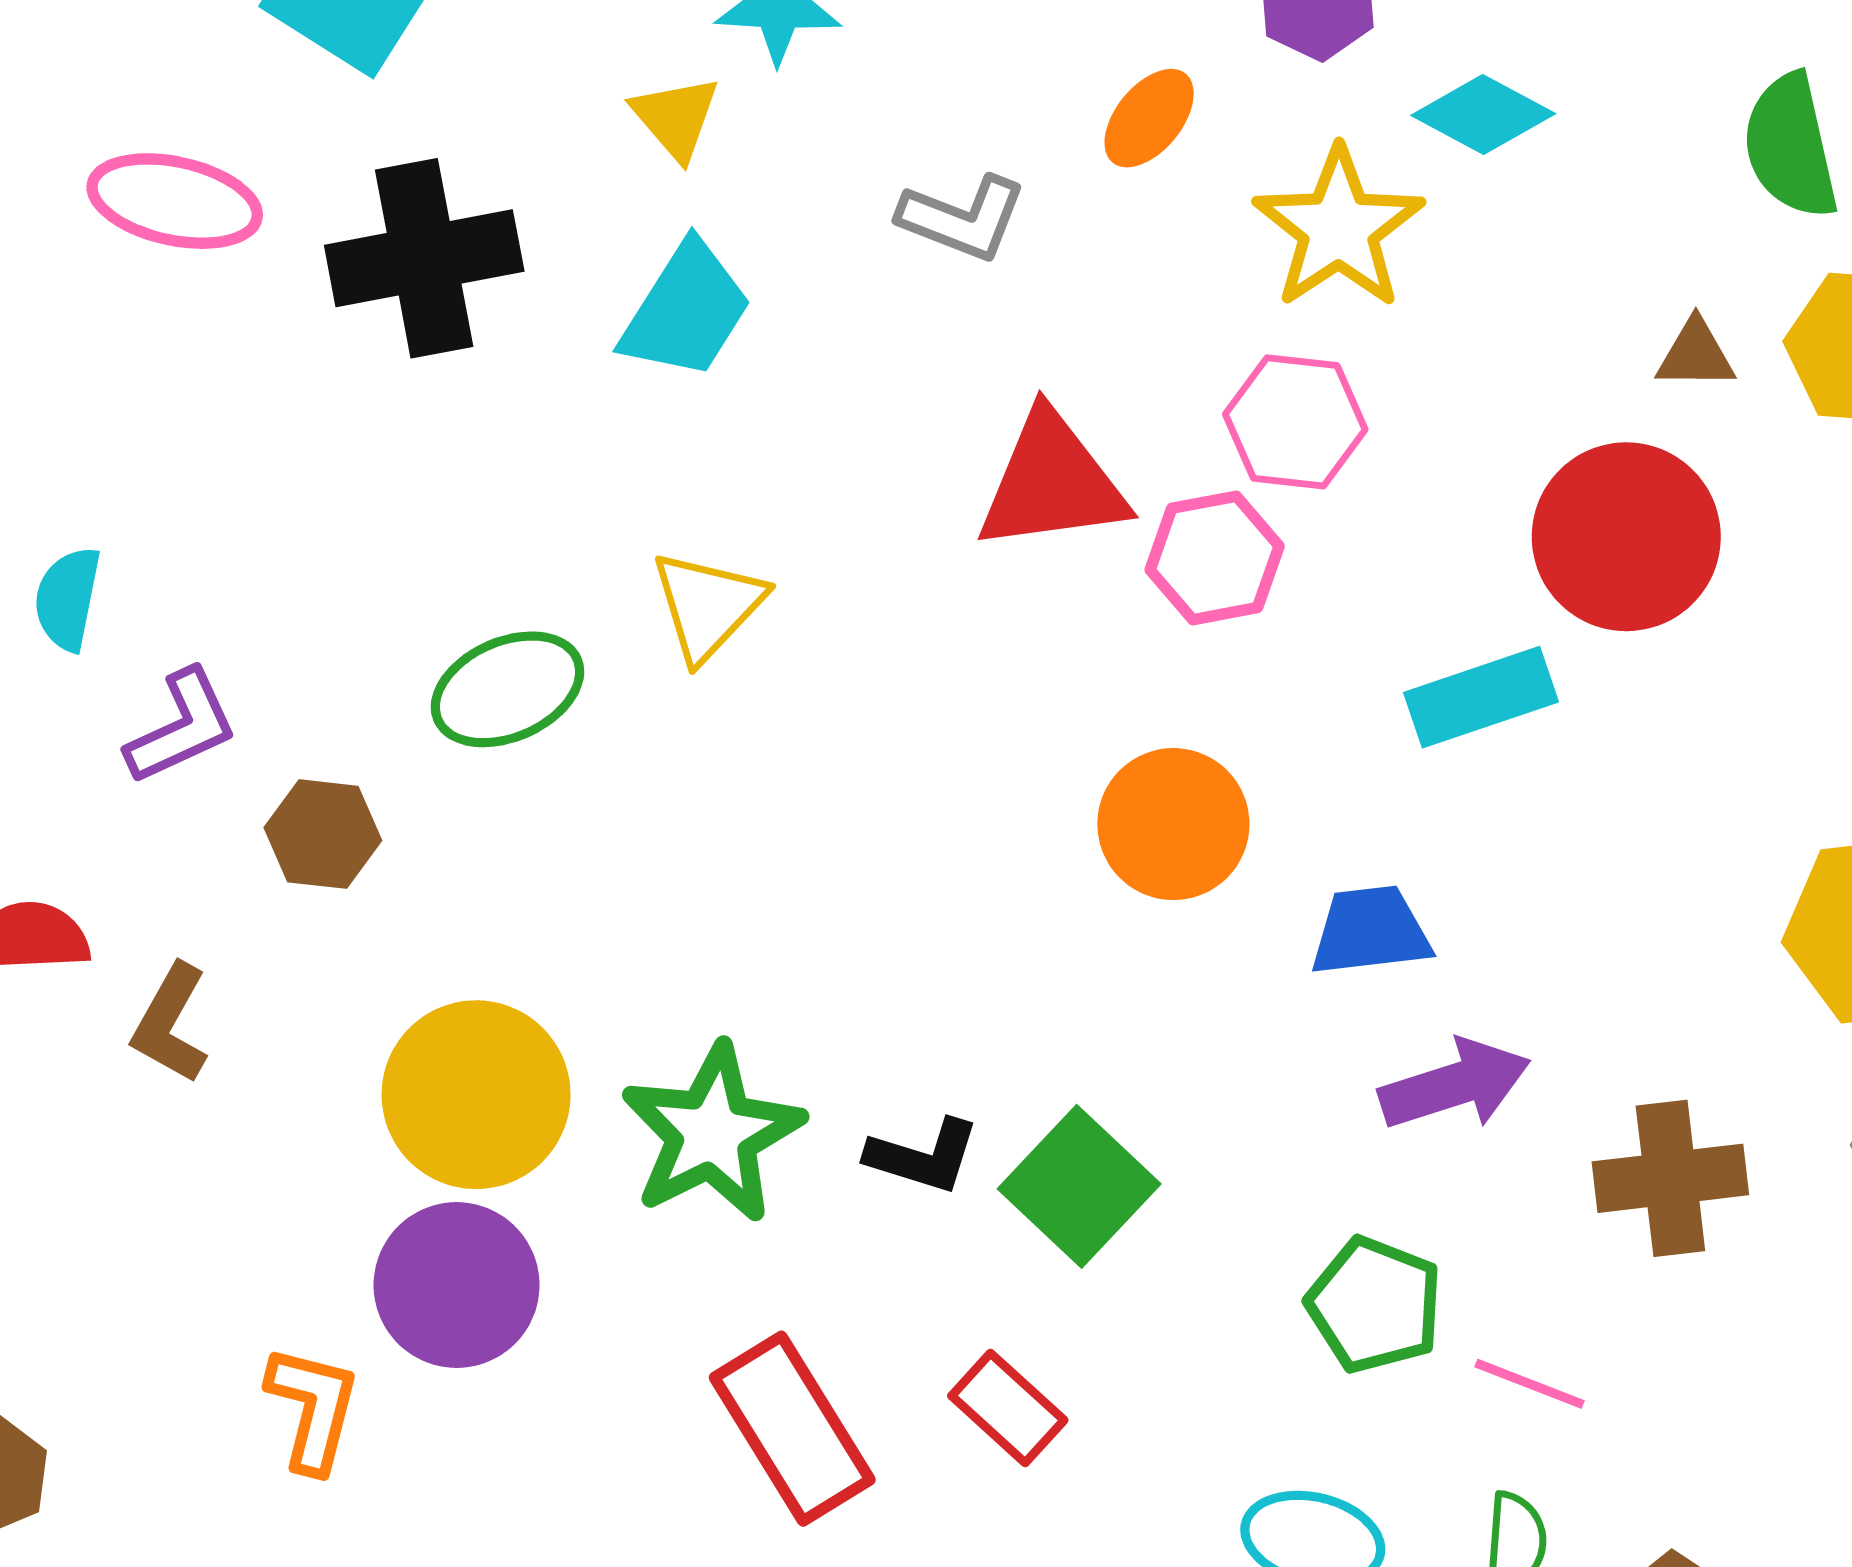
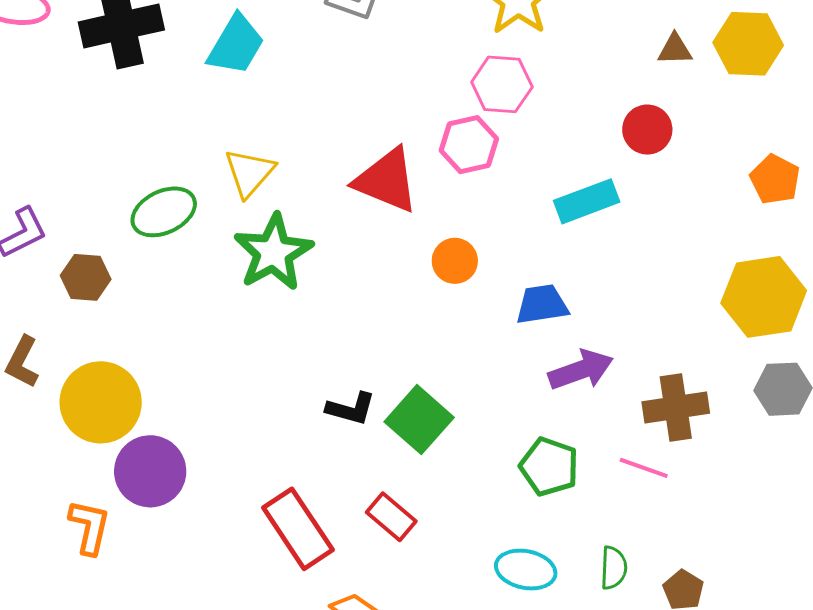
red triangle: (1052, 482) -> (387, 180), moved, turned 32
red circle: (1626, 537) -> (647, 130), size x0.6
orange circle: (1173, 824) -> (455, 261), size x0.7
yellow circle: (476, 1095) -> (101, 402), moved
green star: (712, 1133) -> (273, 252), moved
pink line: (1530, 1384) -> (644, 468), moved

